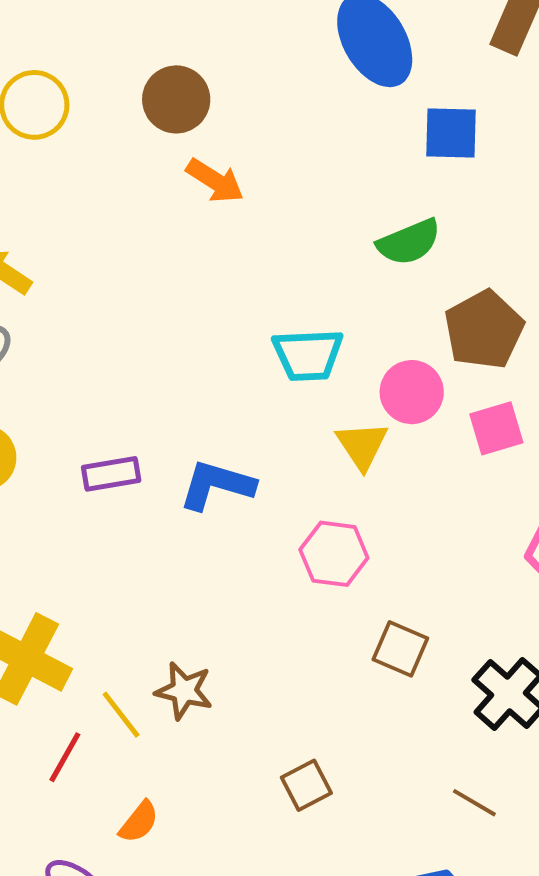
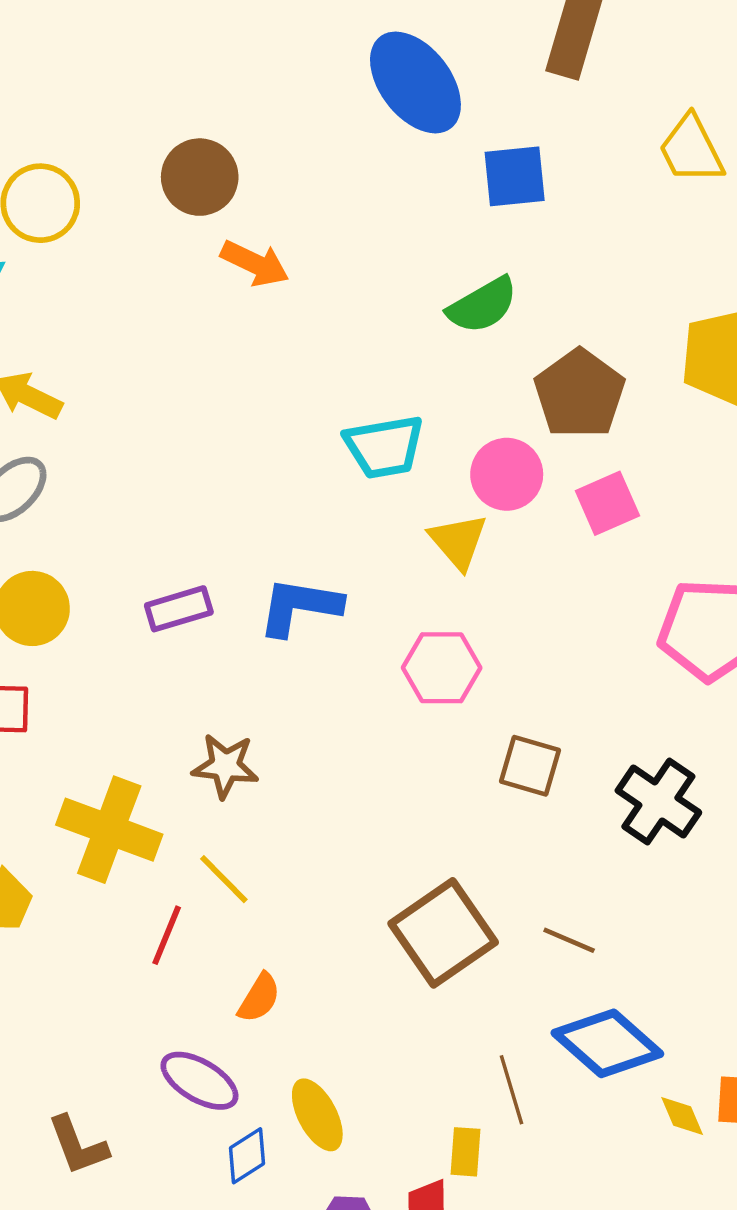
brown star: (184, 691) -> (225, 766), moved
brown square: (306, 785) -> (443, 933), size x1.8
brown line: (474, 803) -> (569, 940), moved

